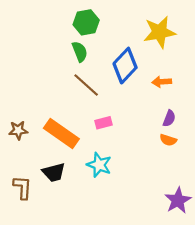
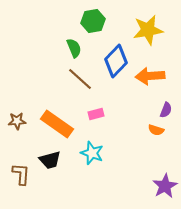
green hexagon: (86, 22) -> (93, 21), moved
orange arrow: (162, 82) -> (150, 76), size x1.6
purple semicircle: (169, 118) -> (166, 110), moved

